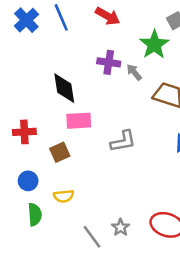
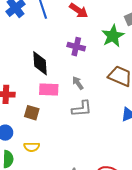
gray arrow: (134, 72) -> (78, 83), moved
brown square: (60, 152) -> (32, 113), turned 35

